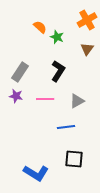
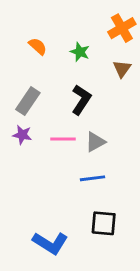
orange semicircle: (40, 27) -> (38, 46), moved
gray triangle: (77, 101) -> (95, 142), moved

